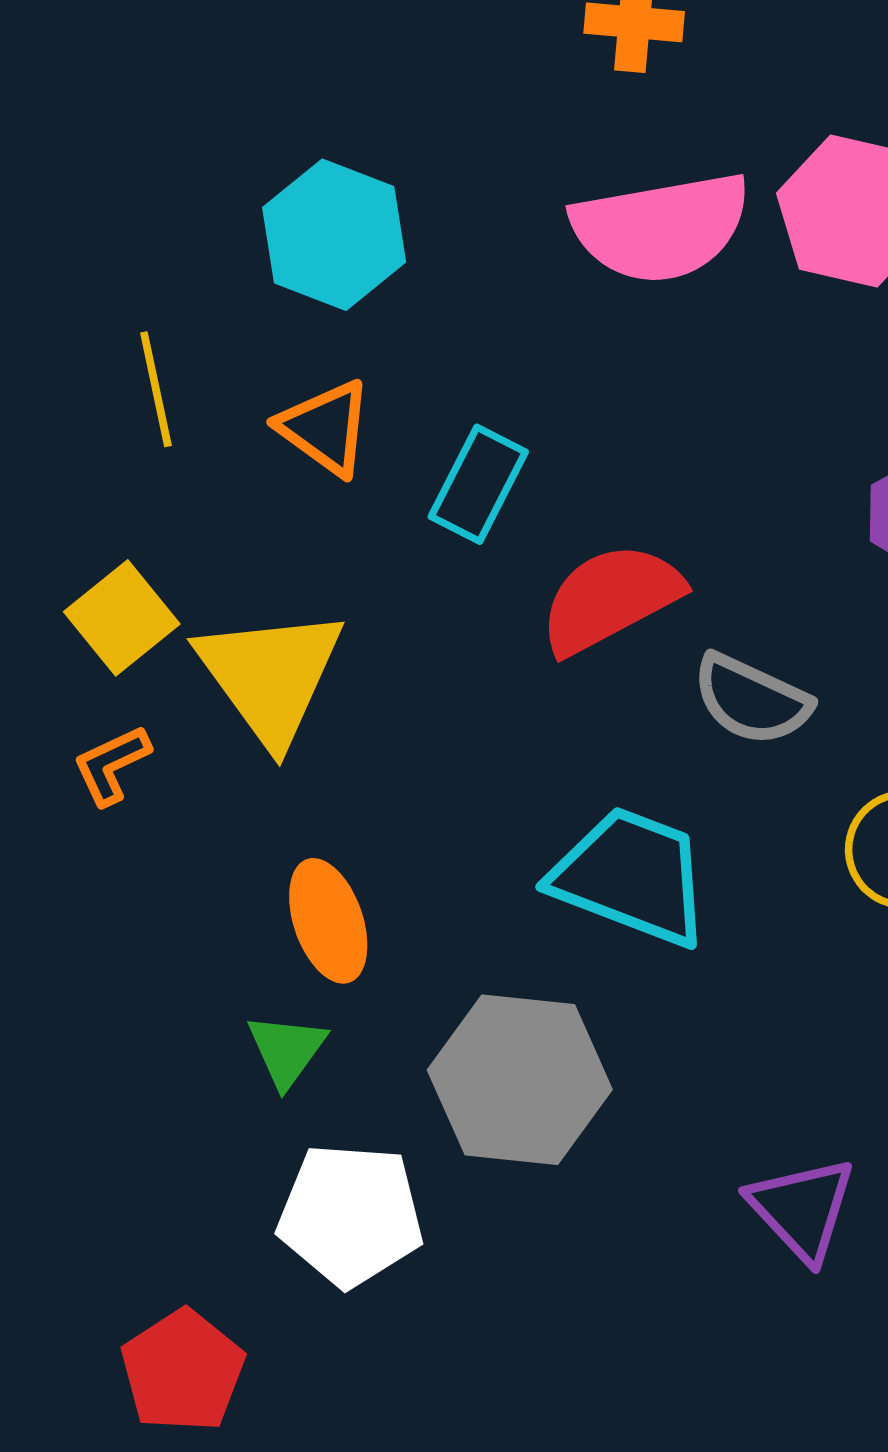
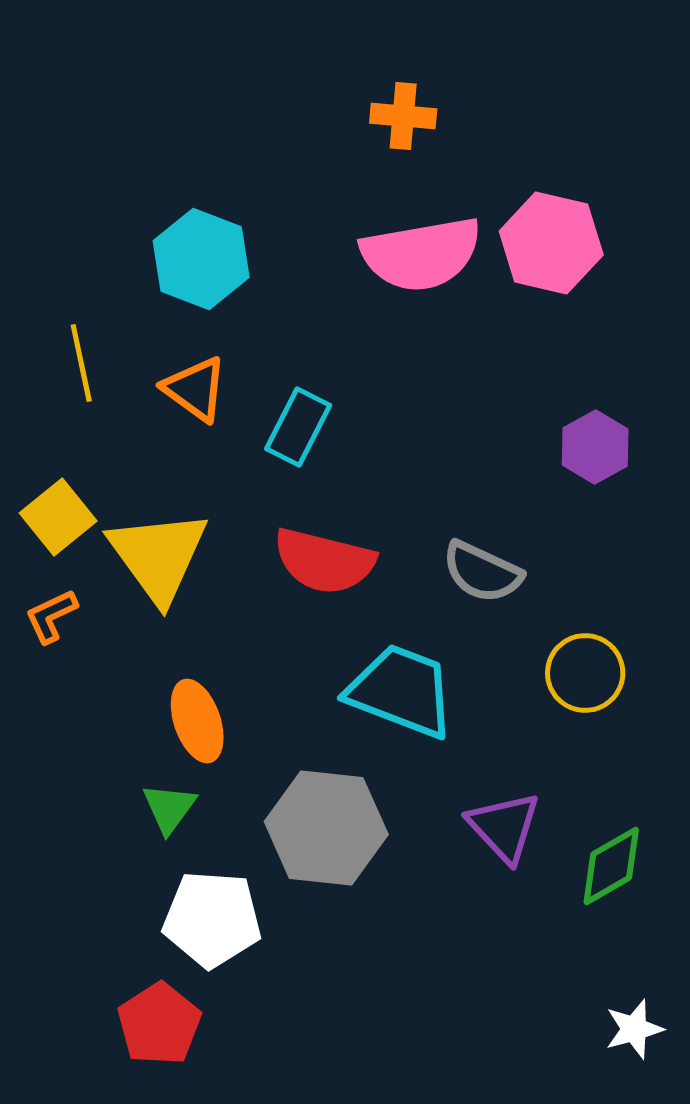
red semicircle: (610, 599) -> (324, 561), moved, turned -138
purple triangle: (802, 1209) -> (504, 827), moved
red pentagon: (183, 1371) -> (159, 1024), moved

